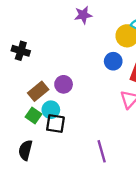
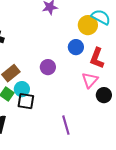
purple circle: (64, 84) -> (48, 67), moved

